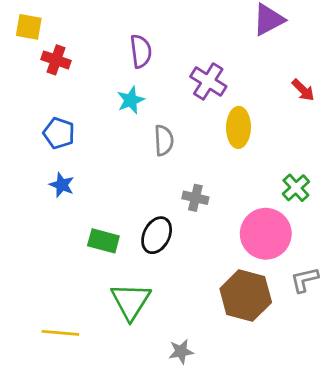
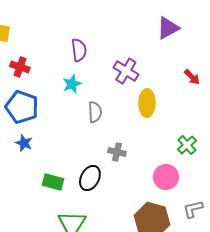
red cross: (56, 60) -> (20, 67), moved
blue pentagon: (59, 133) -> (22, 107), size x1.5
pink circle: (266, 234) -> (166, 177), size x0.7

